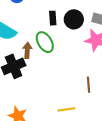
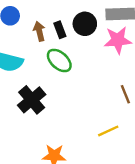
brown arrow: (27, 50) -> (39, 31), moved

